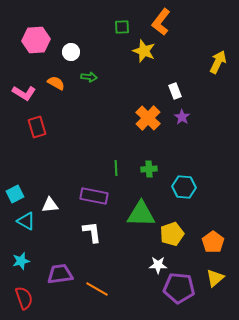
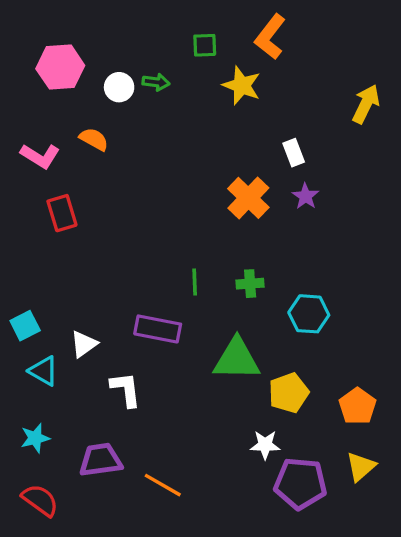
green arrow: (89, 77) -> (156, 82), moved
white triangle: (50, 205) -> (84, 344), turned -30
white L-shape: (92, 232) -> (126, 389), moved
red semicircle: (24, 298) -> (40, 500), turned -35

